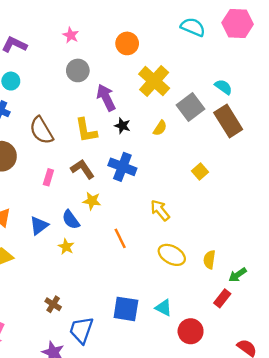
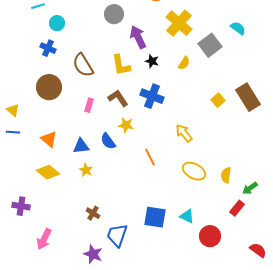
brown rectangle: (228, 121) -> (248, 97), moved
blue triangle: (39, 226) -> (81, 146), turned 30
yellow star: (66, 247) -> (86, 170), moved

